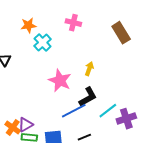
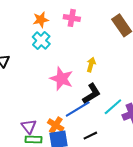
orange star: (28, 25) -> (41, 20), moved
purple triangle: (26, 125) -> (29, 126), turned -35
orange cross: (13, 127) -> (56, 125), moved

